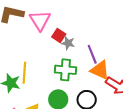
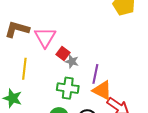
purple line: (92, 54) -> (95, 74), turned 30
yellow line: (24, 73) -> (24, 69), moved

